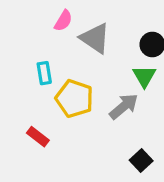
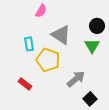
gray triangle: (95, 38) -> (61, 35), moved
gray arrow: (124, 106) -> (76, 79), moved

